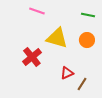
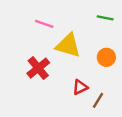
pink line: (37, 11) -> (44, 24), moved
orange circle: (87, 40) -> (106, 57), moved

